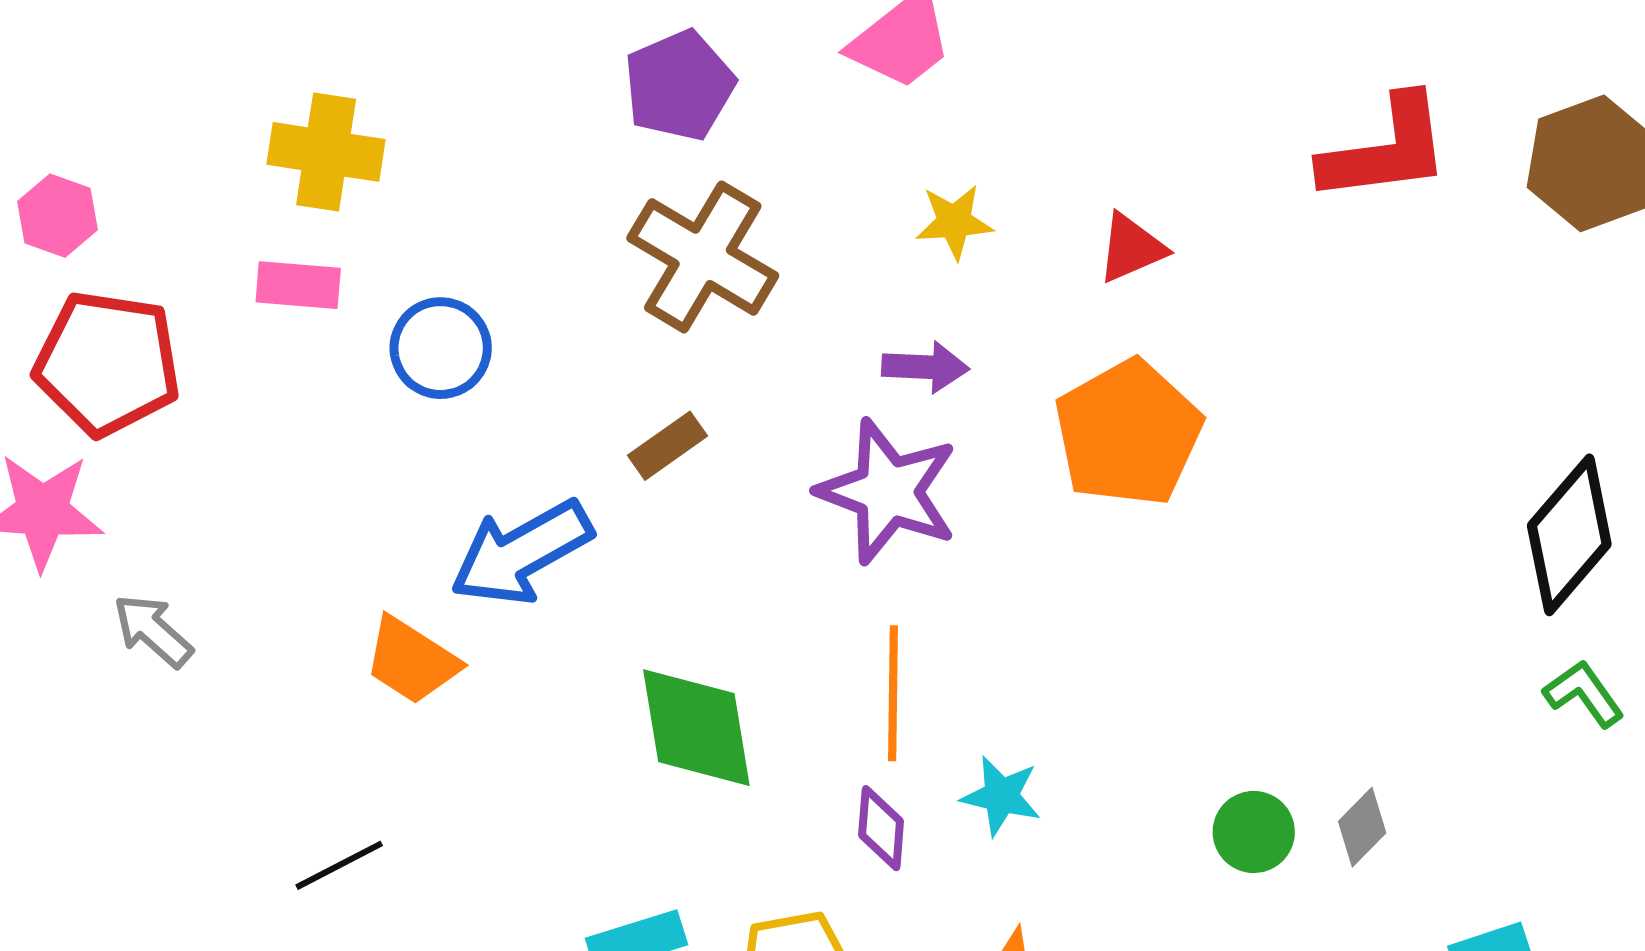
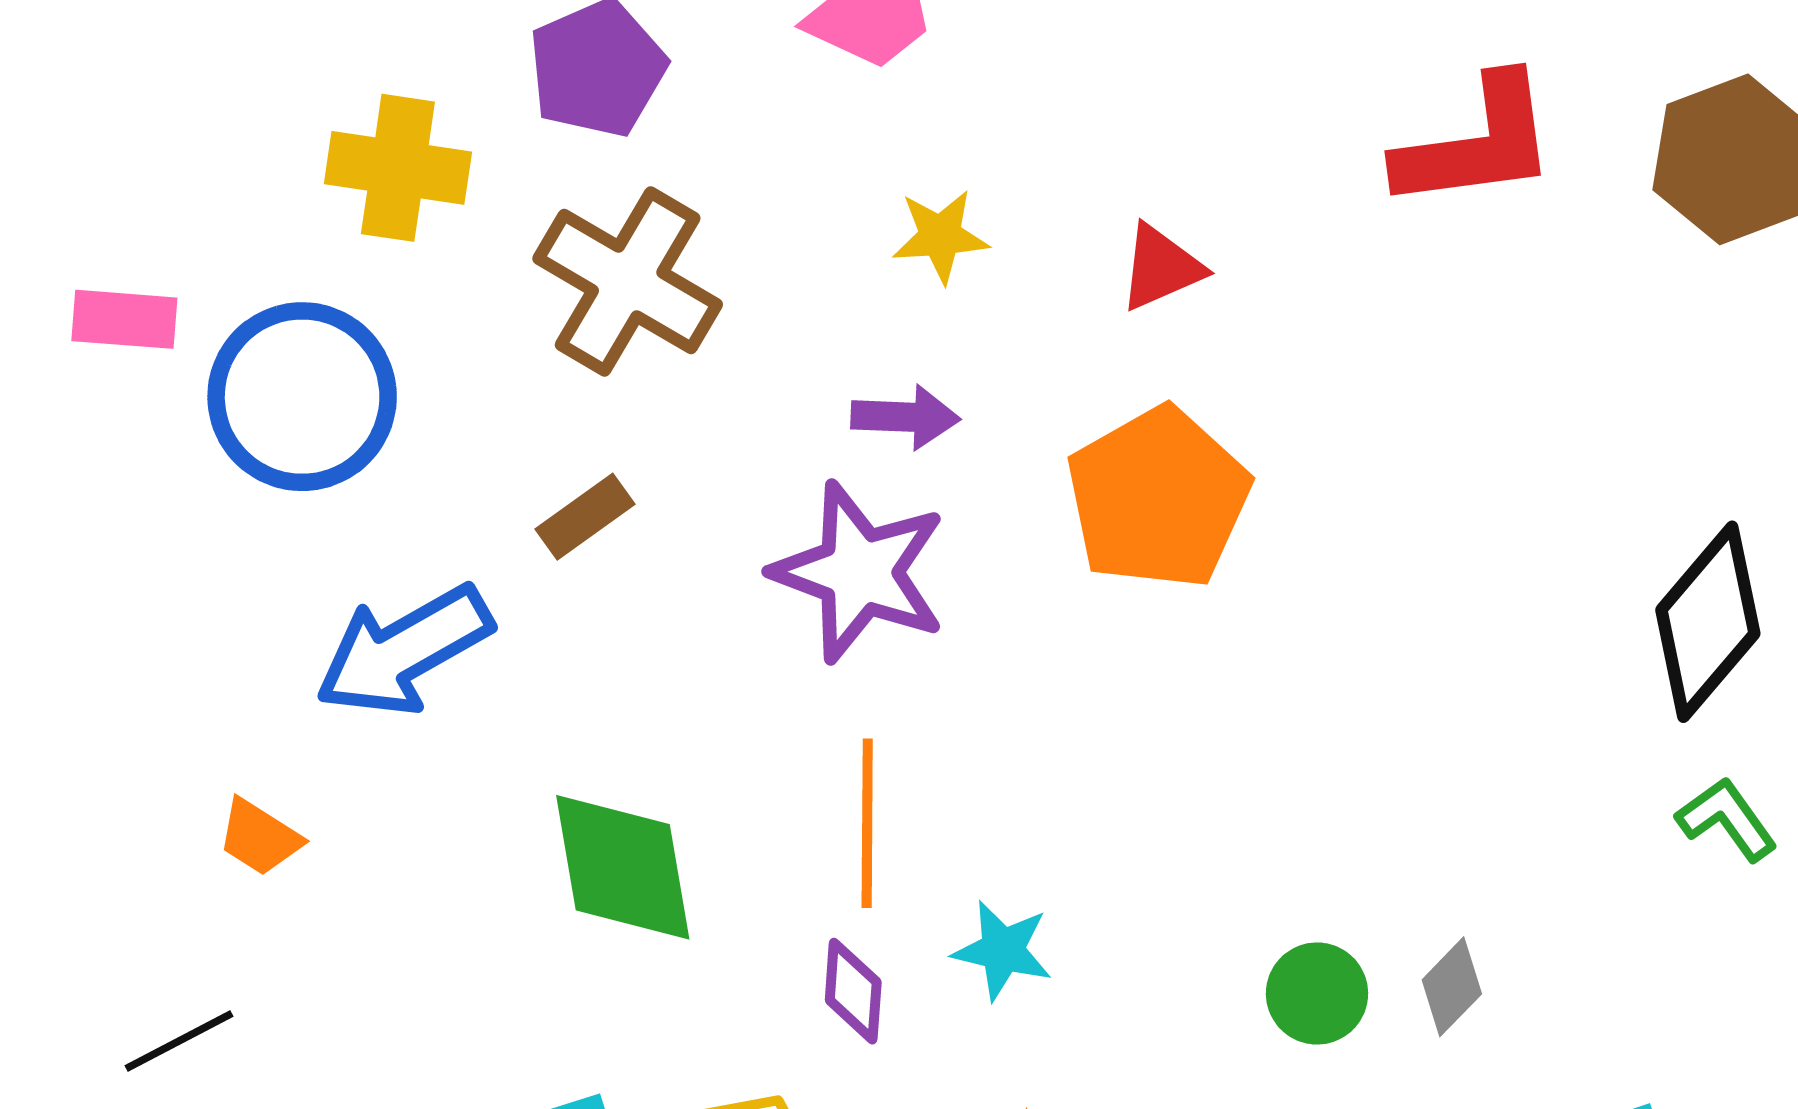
yellow cross: (326, 152) -> (398, 168), moved
blue circle: (441, 348) -> (302, 397), size x1.5
orange trapezoid: (412, 661) -> (259, 837), moved, size x0.7

